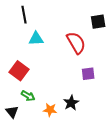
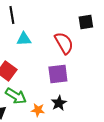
purple square: (88, 74) -> (58, 74), moved, size x1.5
green arrow: (28, 96) -> (16, 96), size x1.5

